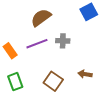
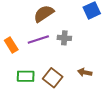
green rectangle: (15, 82) -> (26, 76), moved, turned -72

